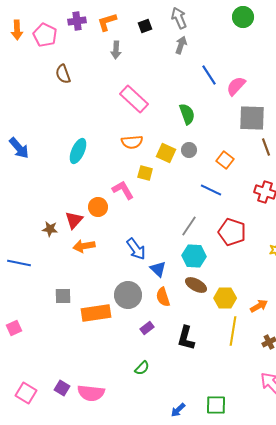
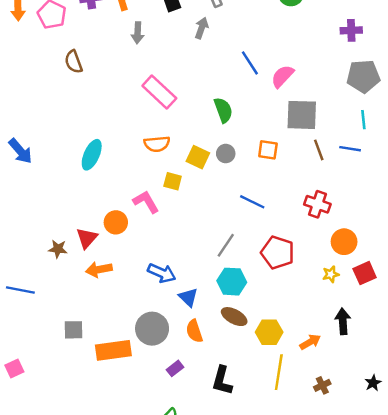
gray arrow: (181, 45) -> (202, 28), moved
orange square: (225, 160) -> (268, 150), moved, turned -30
blue arrow: (136, 249) -> (162, 273), turned -30

